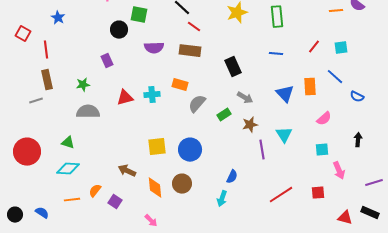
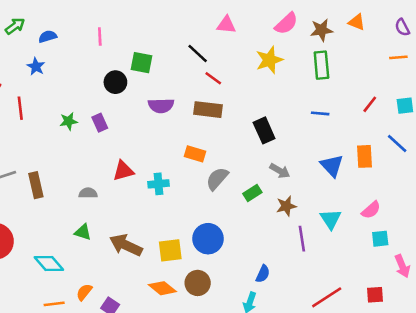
brown rectangle: (47, 80) -> (36, 185), moved
green star: (83, 85) -> (68, 121), moved
cyan cross: (152, 95) -> (158, 184), moved
gray semicircle: (88, 112) -> (88, 193), moved, size x0.6
pink semicircle: (324, 119) -> (371, 210), moved
green triangle: (68, 143) -> (83, 232), moved
yellow square: (157, 147) -> (170, 250), moved
cyan diamond: (68, 169) -> (49, 263), turned 45
brown arrow: (127, 171) -> (126, 245), moved, size x1.4
orange diamond: (155, 188) -> (162, 288), turned -45

